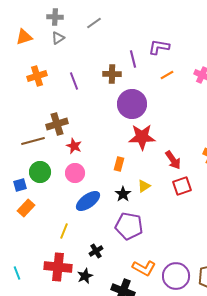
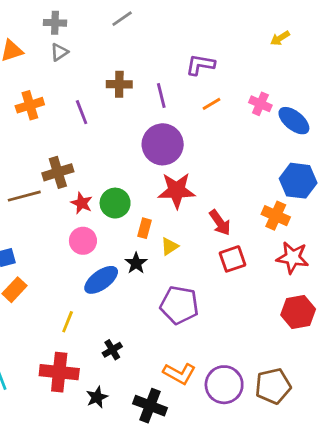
gray line: (94, 23) -> (122, 19), moved
purple line: (133, 59) -> (161, 95), moved
brown cross: (112, 74) -> (119, 84), moved
green circle: (40, 172) -> (115, 203), moved
yellow triangle: (144, 186) -> (170, 246), moved
black star: (123, 194) -> (136, 263), moved
purple pentagon: (129, 226) -> (179, 305), moved
black star: (85, 276) -> (97, 397), moved

